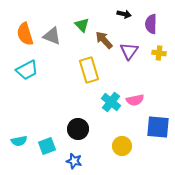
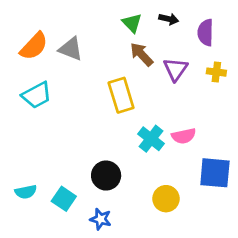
green triangle: (82, 25) -> (132, 23), moved
orange semicircle: (25, 34) -> (34, 46), turned -120
cyan square: (47, 146) -> (64, 199), turned -36

